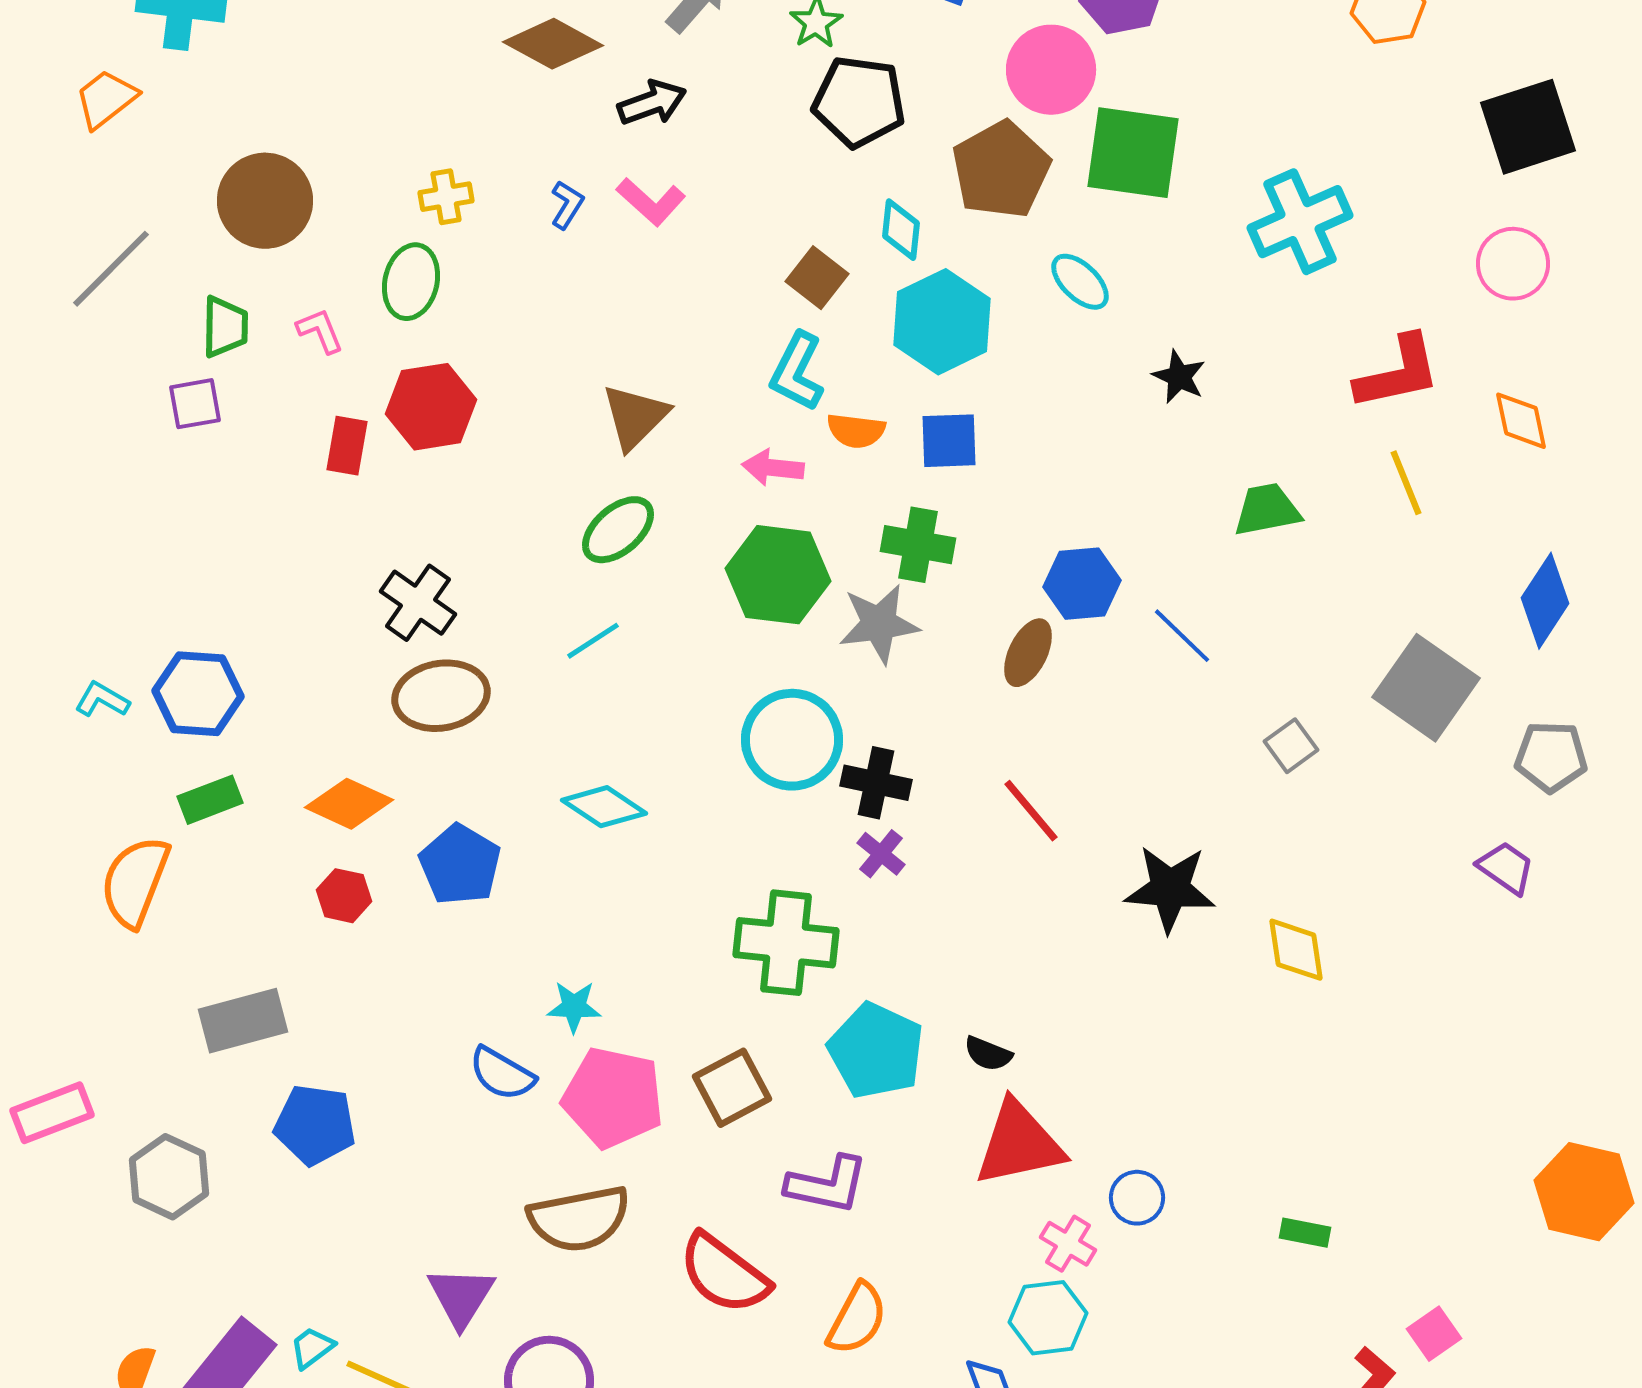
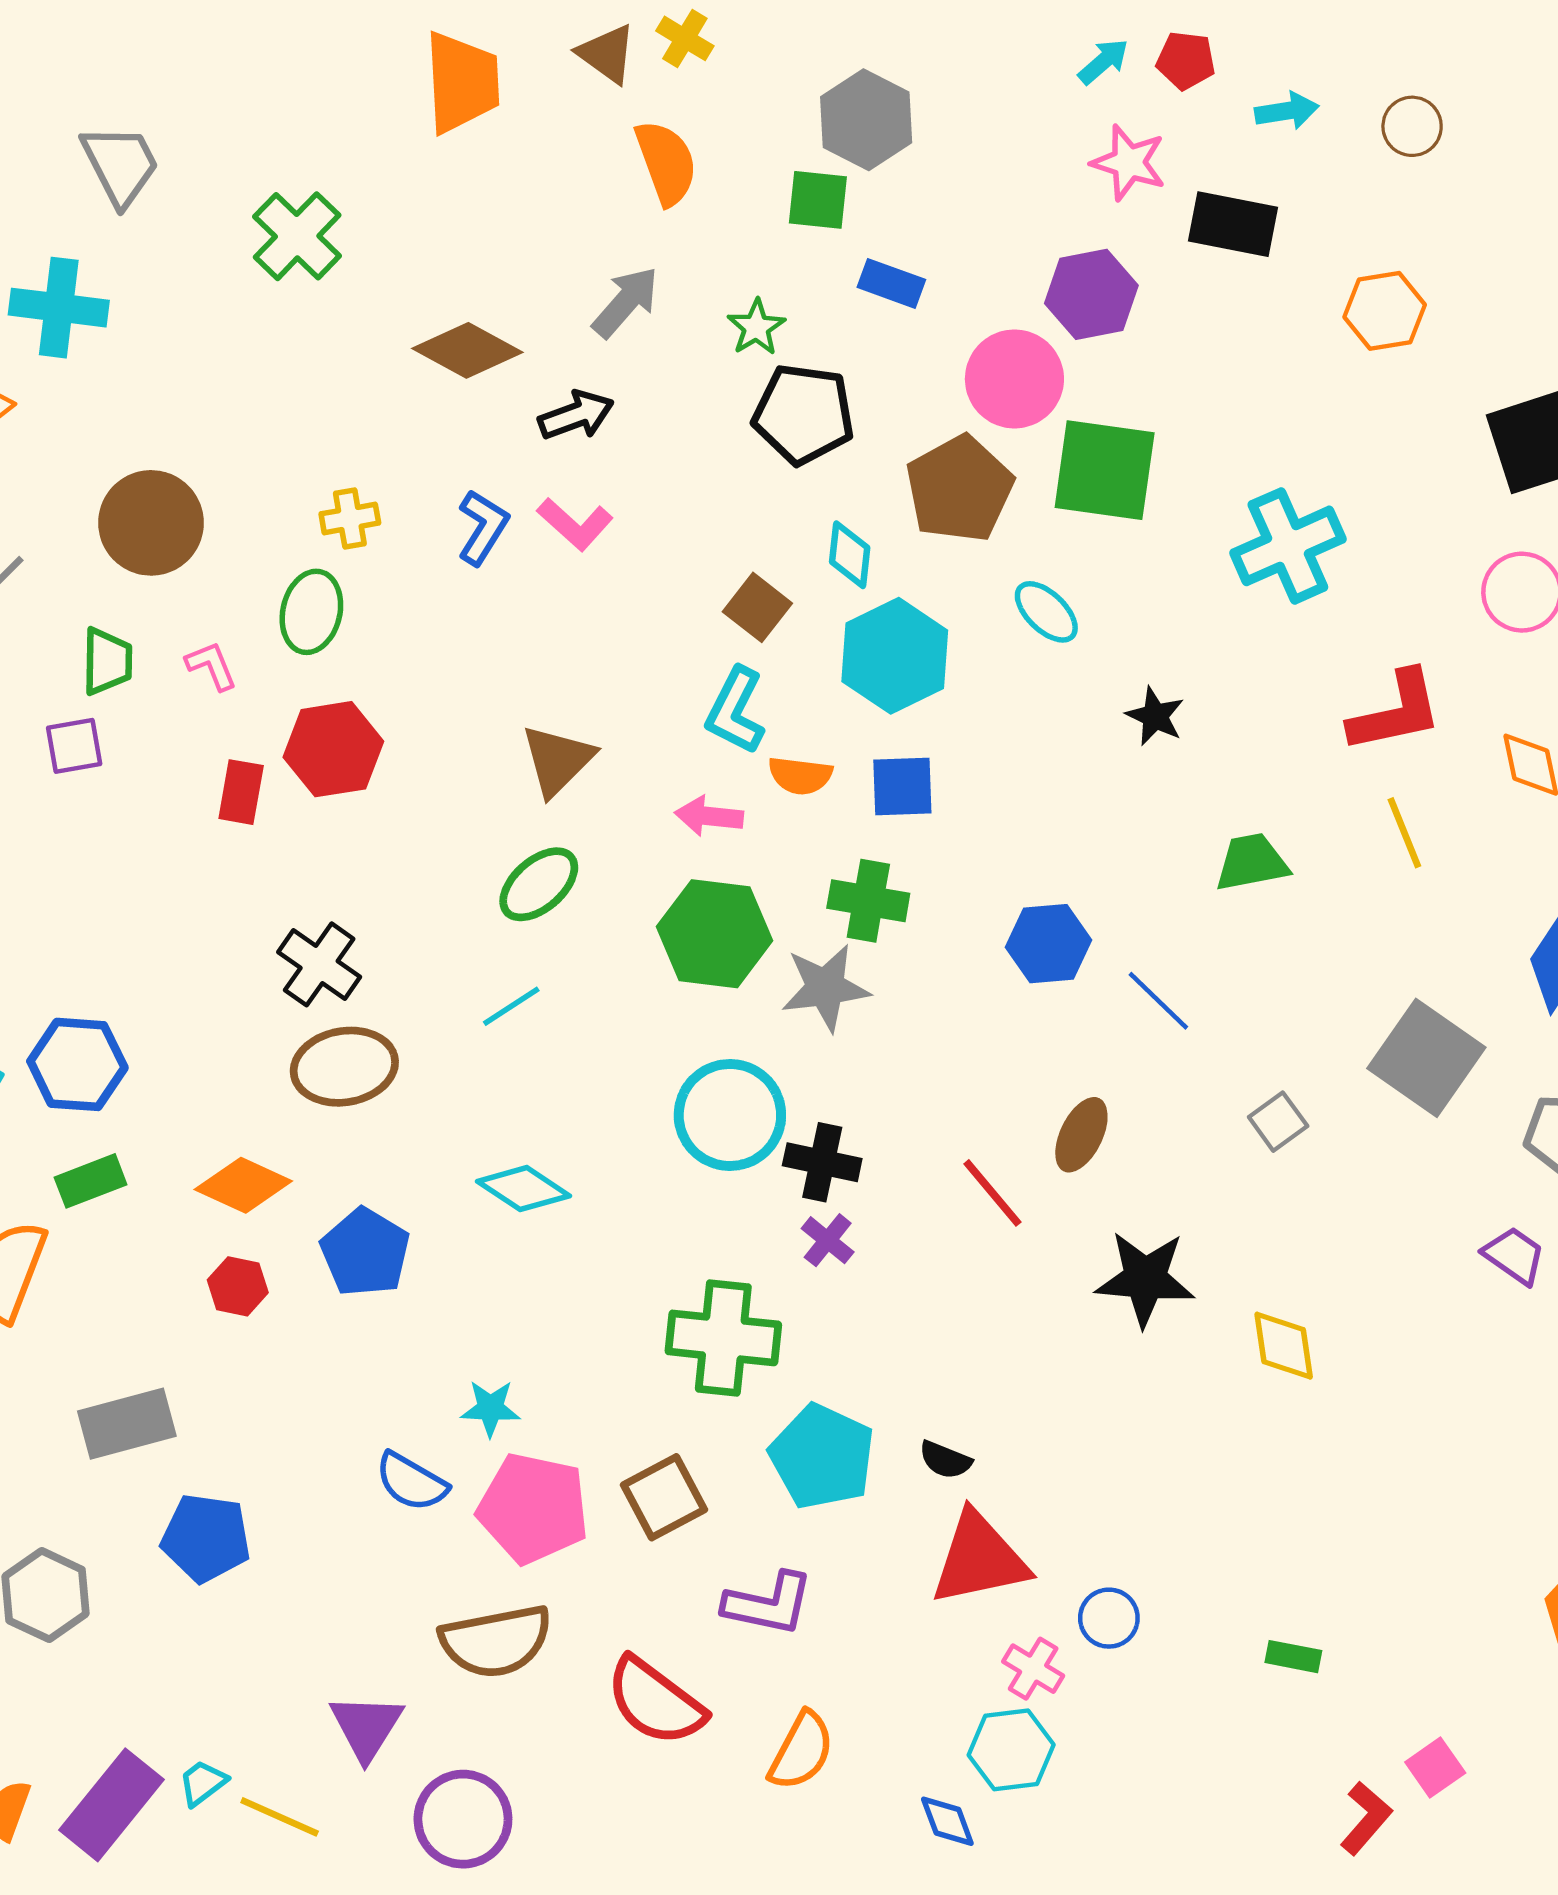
blue L-shape: (567, 205) -> (483, 527), size x1.4
brown ellipse: (1028, 653) -> (1081, 1135), moved

